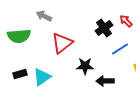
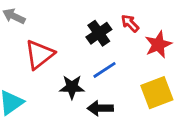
blue line: (120, 49) -> (104, 70), moved

